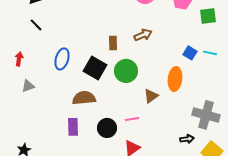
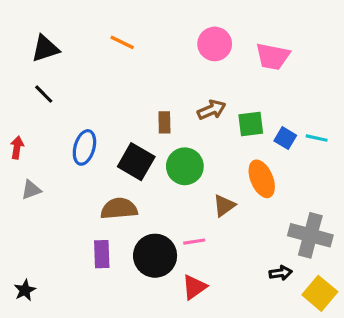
green square: (208, 16) -> (251, 124), moved
orange ellipse: (175, 79) -> (262, 179), turned -30
black circle: (107, 128) -> (155, 256), size x1.4

